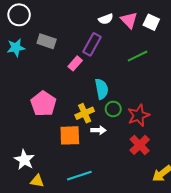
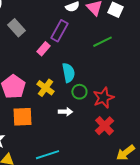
gray rectangle: (47, 41) -> (16, 28), turned 30
yellow cross: (85, 113) -> (45, 88), moved, turned -30
orange square: (70, 135) -> (22, 117), moved

